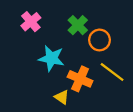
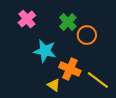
yellow line: (112, 72) -> (98, 80), moved

